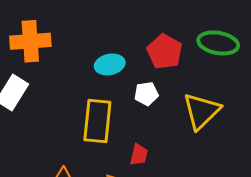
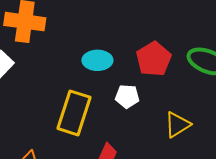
yellow triangle: (202, 111) -> (177, 125), size x0.7

